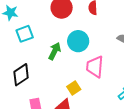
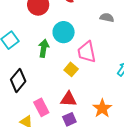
yellow square: (74, 88) -> (71, 69), moved

